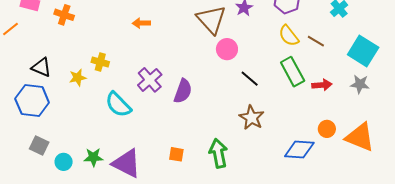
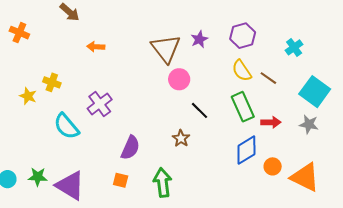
yellow star: (78, 78) -> (28, 96), turned 30
purple semicircle: (183, 91) -> (130, 148), moved
brown star: (252, 118) -> (181, 138), moved, size x0.7
blue diamond: (299, 150) -> (246, 150), moved, turned -40

